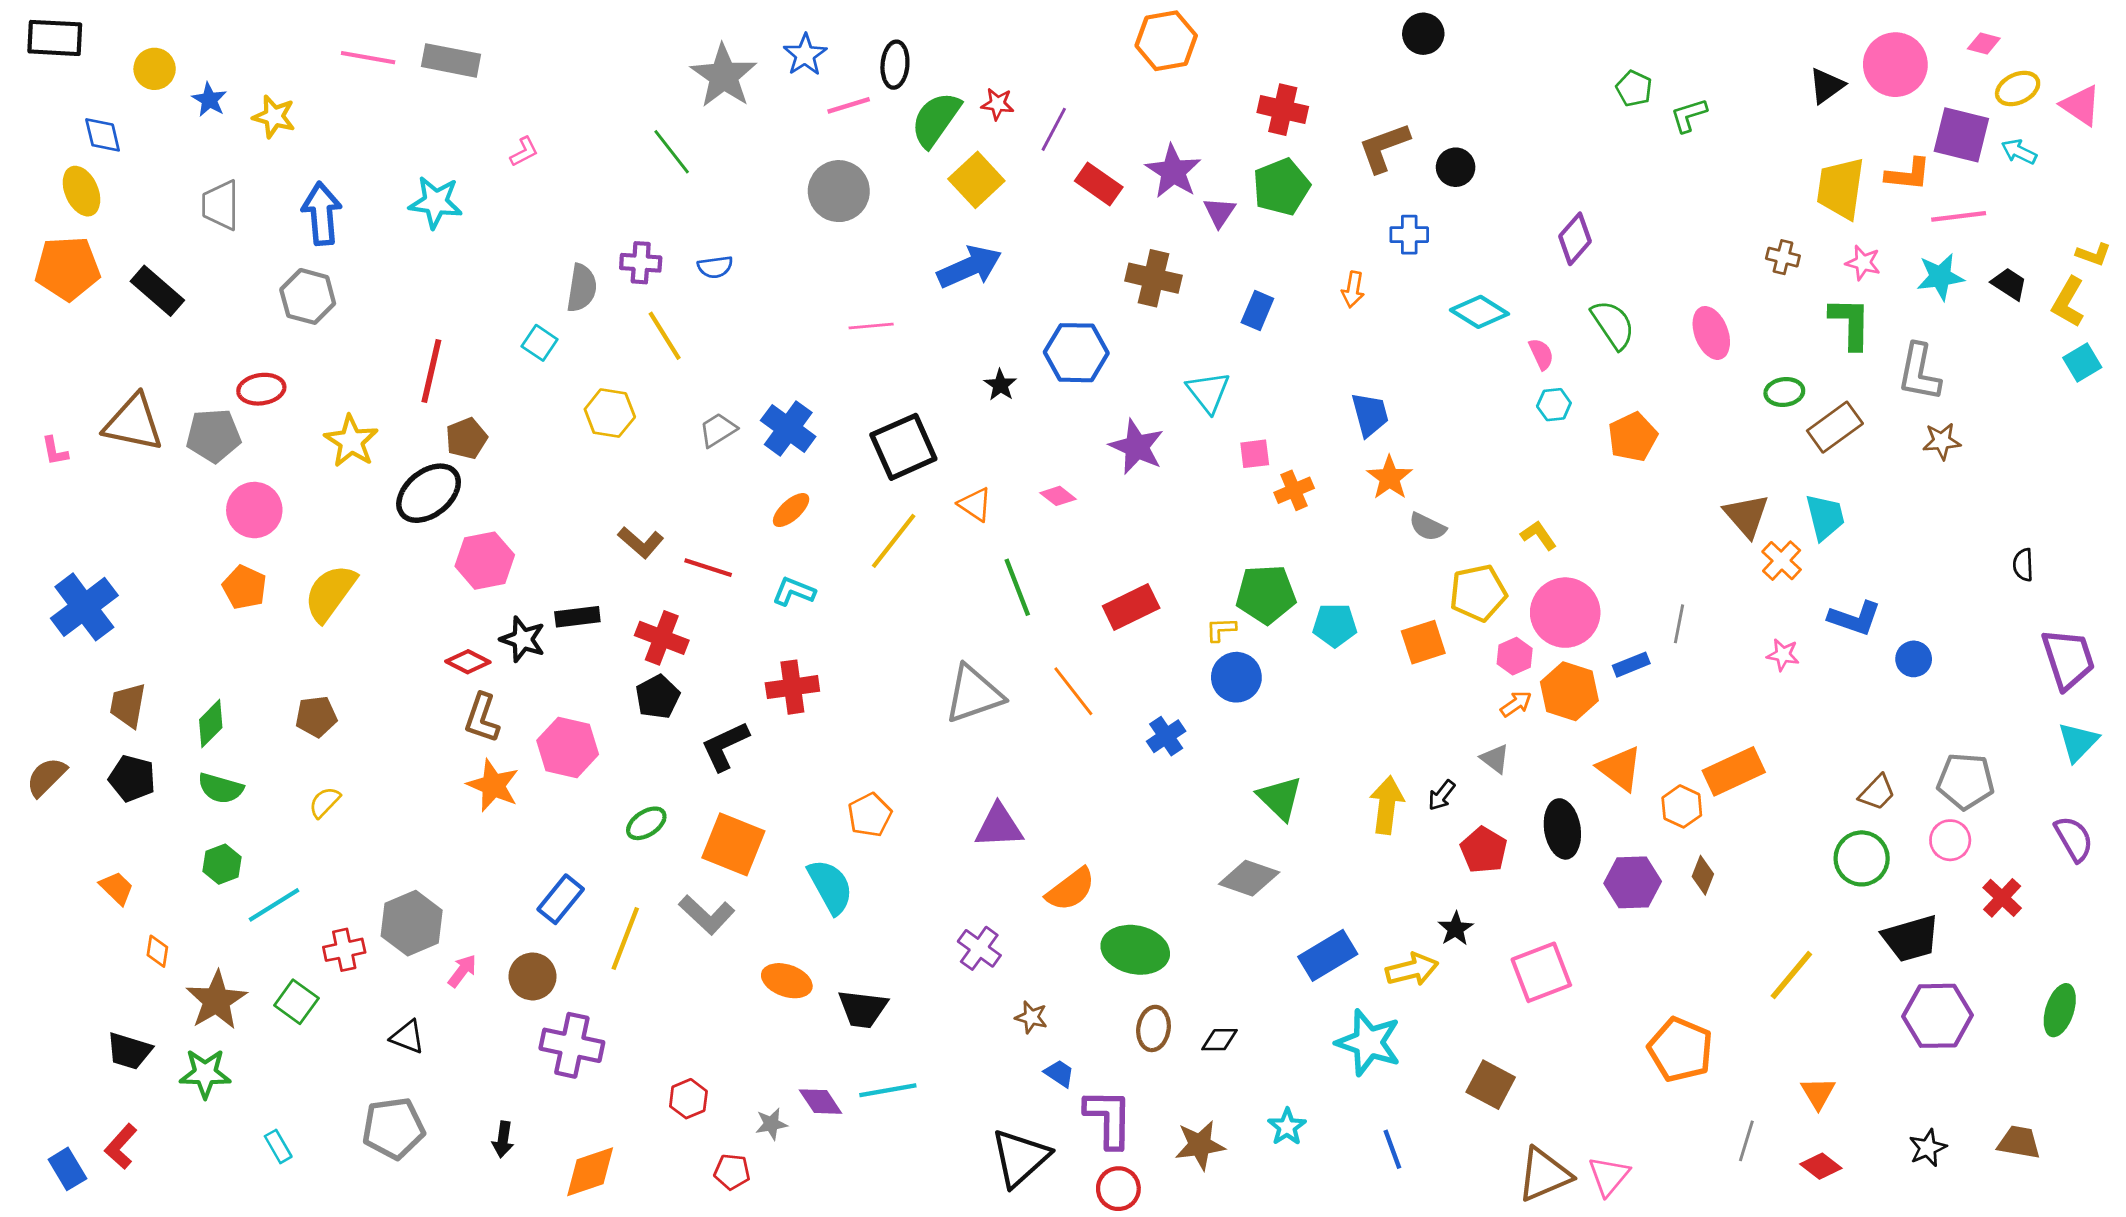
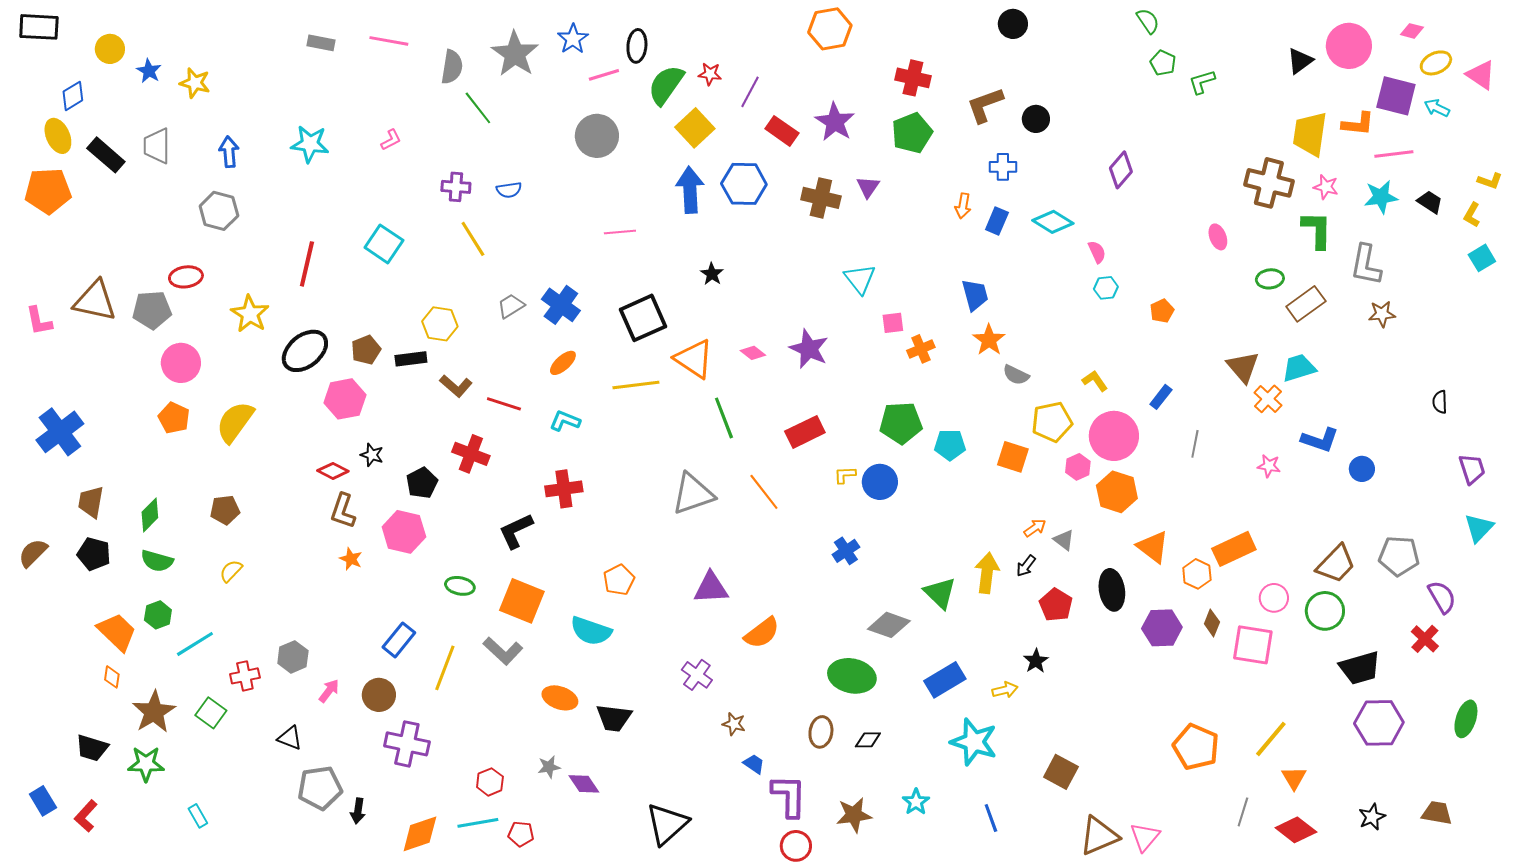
pink line: (368, 58) -> (389, 41), moved
gray rectangle: (451, 60) -> (321, 43), size x0.7
blue diamond: (103, 135) -> (73, 96), turned 72
pink L-shape: (524, 152) -> (391, 140), moved
purple triangle: (1220, 212) -> (868, 187), moved
blue arrow: (322, 214) -> (229, 152), size x0.7
brown cross: (1783, 257) -> (1269, 183), size x2.0
blue arrow: (969, 267) -> (690, 190), turned -69
gray semicircle: (582, 288) -> (452, 67), moved
black rectangle: (157, 291) -> (106, 155), moved
yellow L-shape: (2068, 302) -> (1472, 215), size x0.7
blue rectangle: (1257, 310) -> (997, 221), moved
green semicircle: (1613, 325) -> (1148, 21), moved, size x0.7
pink ellipse: (1711, 333) -> (1218, 237), size x0.7
cyan square: (540, 343) -> (384, 244), size x1.5
blue hexagon: (1076, 353) -> (744, 184), moved
yellow hexagon: (610, 413) -> (440, 324), moved
orange pentagon: (1633, 437) -> (1162, 311), size x0.7
brown pentagon: (466, 438) -> (366, 350), moved
purple star: (1137, 447) -> (809, 349), moved
pink L-shape: (55, 451) -> (39, 321), size x1.4
orange triangle: (975, 504) -> (694, 359), size x1.6
cyan trapezoid: (1825, 517) -> (1299, 368), turned -93
yellow line: (894, 541) -> (636, 385), turned 45
black rectangle: (577, 617) -> (411, 359), moved
yellow L-shape: (1221, 629) -> (845, 475), moved
black star: (523, 639) -> (372, 455), size x0.7
orange square: (1423, 642) -> (1013, 457), turned 36
purple trapezoid: (2068, 659) -> (1472, 469), size x0.7
blue rectangle: (1631, 665) -> (1161, 397), moved, turned -30
black pentagon: (658, 697) -> (422, 483), moved
orange arrow: (1516, 704) -> (1035, 528), moved
blue cross: (1166, 736) -> (846, 551), moved
orange star: (493, 785) -> (351, 559), size x0.6
brown trapezoid: (1877, 792) -> (1336, 564), size x1.5
green triangle: (1280, 798) -> (940, 593), moved
green ellipse: (646, 823) -> (460, 586), turned 44
purple semicircle: (2074, 839) -> (1442, 597), moved
pink circle: (1950, 840) -> (1274, 598), moved
cyan semicircle: (830, 887) -> (591, 631), turned 138
orange trapezoid: (117, 888) -> (117, 632), moved, size x1.6
gray hexagon: (412, 923) -> (293, 657), size x0.7
green ellipse: (1135, 950) -> (852, 676), moved
yellow arrow: (1412, 969) -> (1005, 690), size x0.7
pink square: (1541, 972) -> (1253, 645), moved, turned 30
yellow line: (1791, 975) -> (1271, 739), moved
cyan line: (888, 1090) -> (478, 823), moved
gray star: (771, 1124) -> (549, 767), moved
gray pentagon: (393, 1128) -> (320, 788), moved
black triangle: (1020, 1158) -> (667, 824), moved
red diamond: (1821, 1166) -> (1296, 830), size x1.4
blue rectangle: (67, 1169) -> (43, 801), moved

